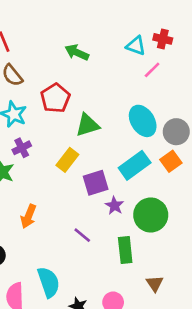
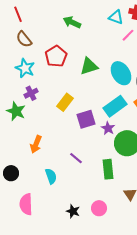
green triangle: (88, 125) -> (89, 66), moved
purple star: (114, 206) -> (108, 128), moved
cyan semicircle: (49, 282) -> (51, 176), moved, size x0.7

